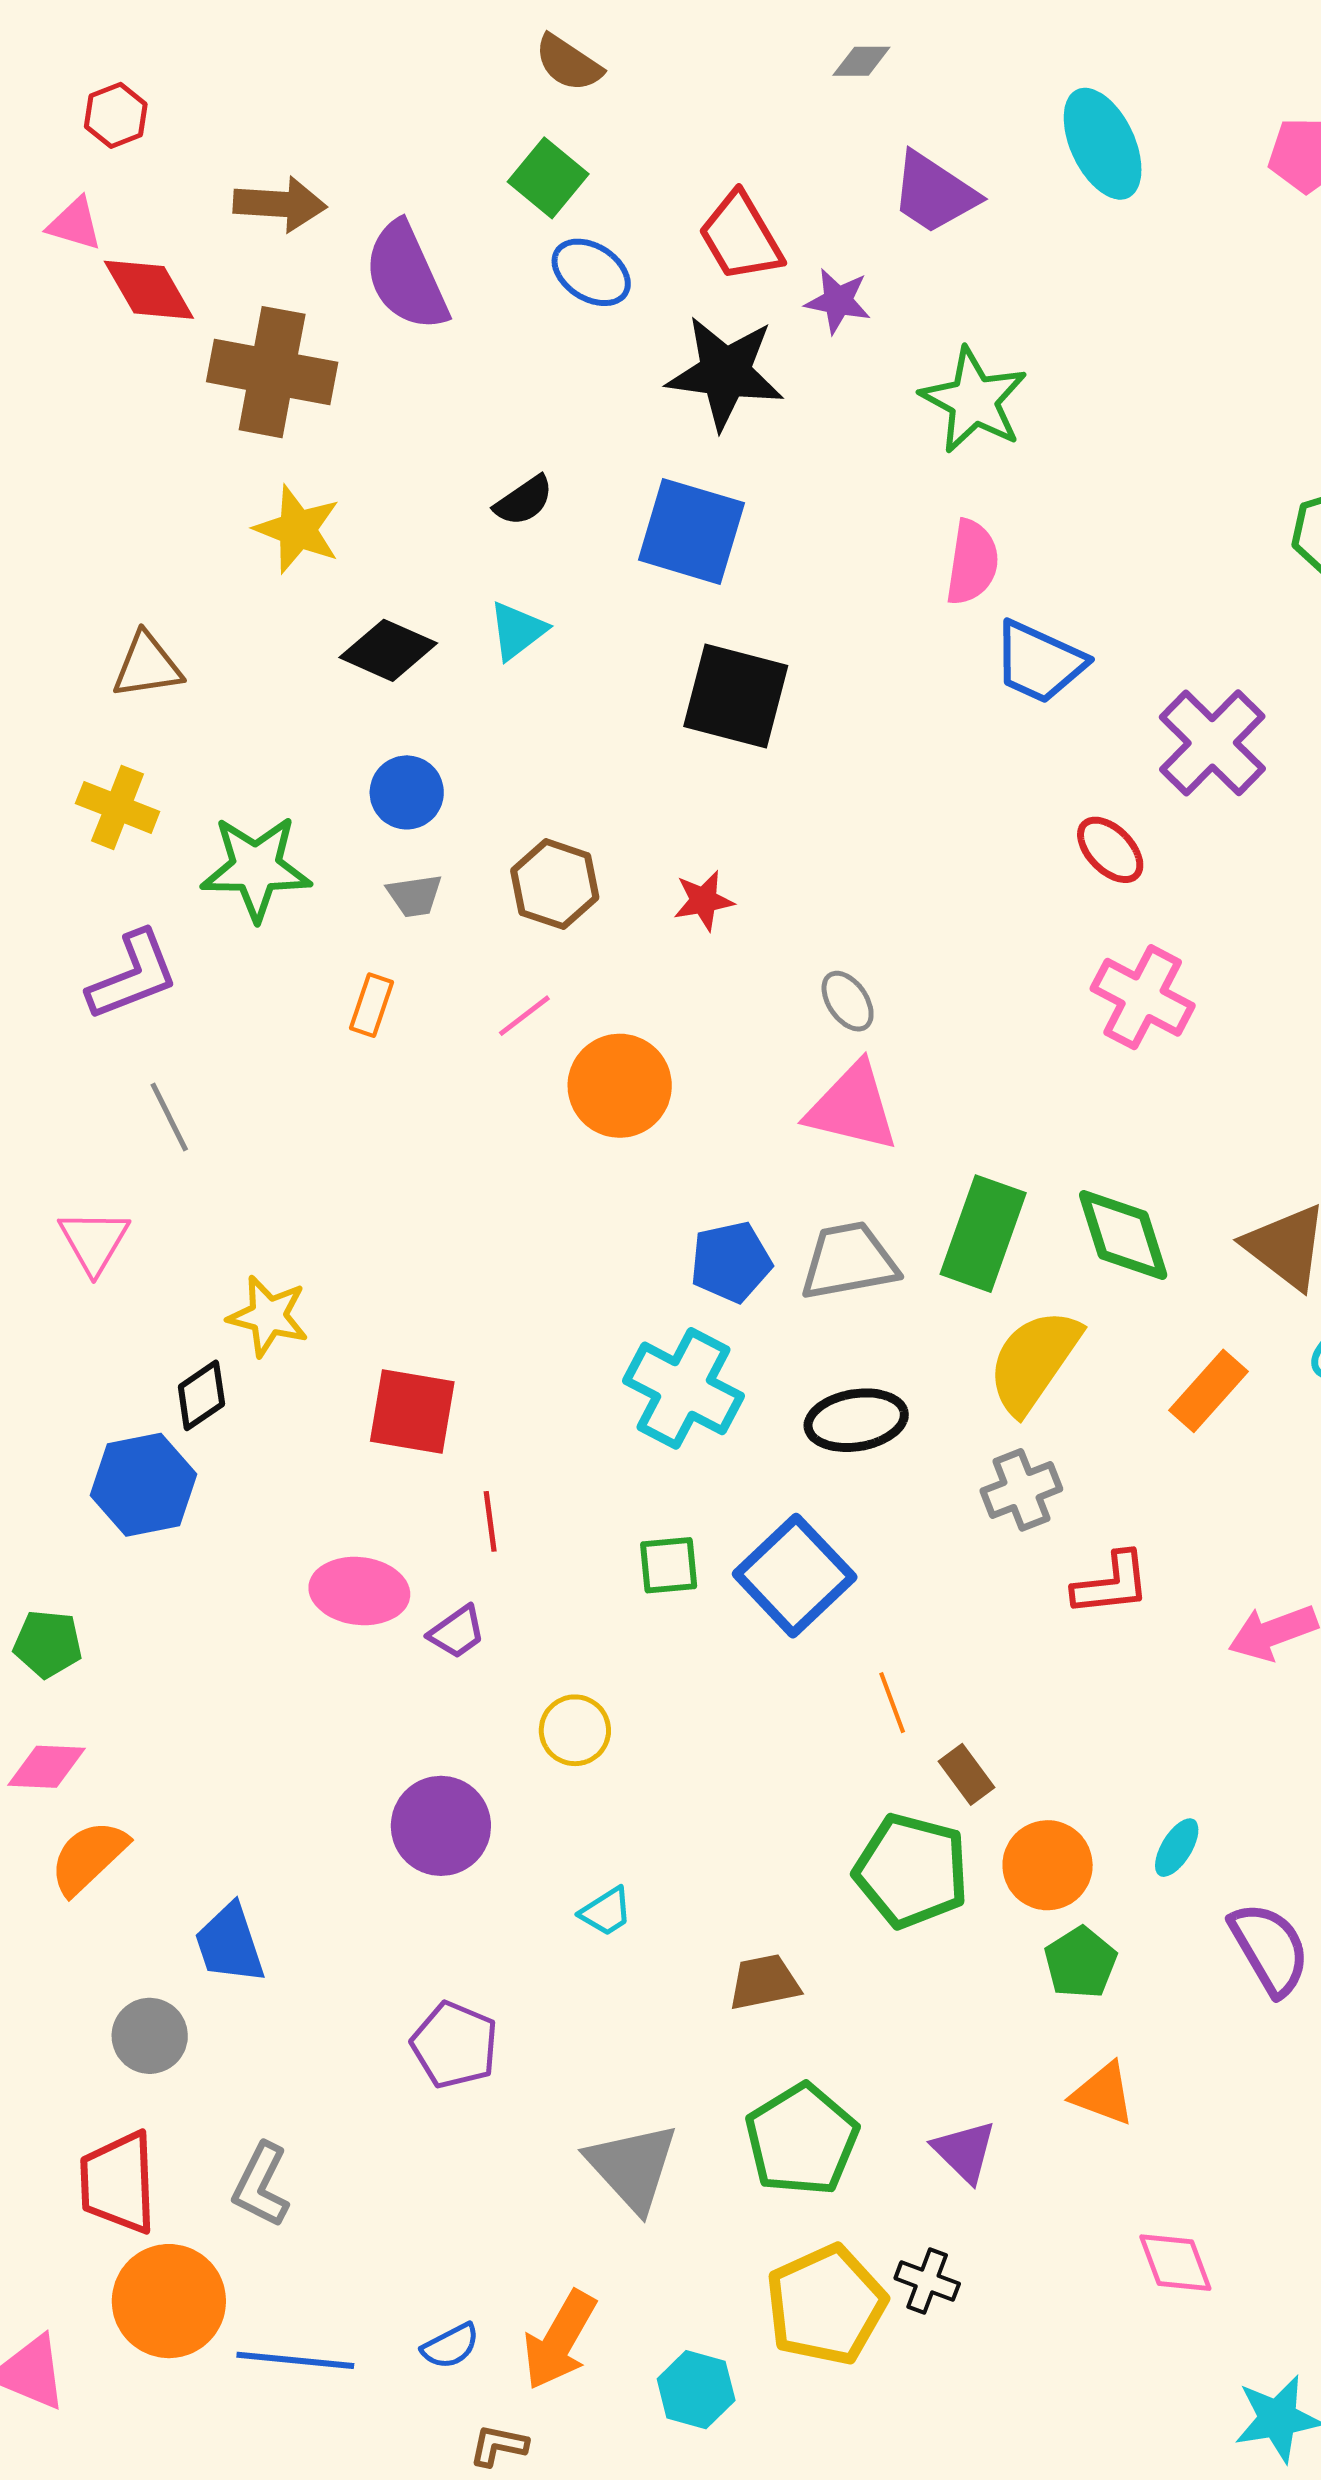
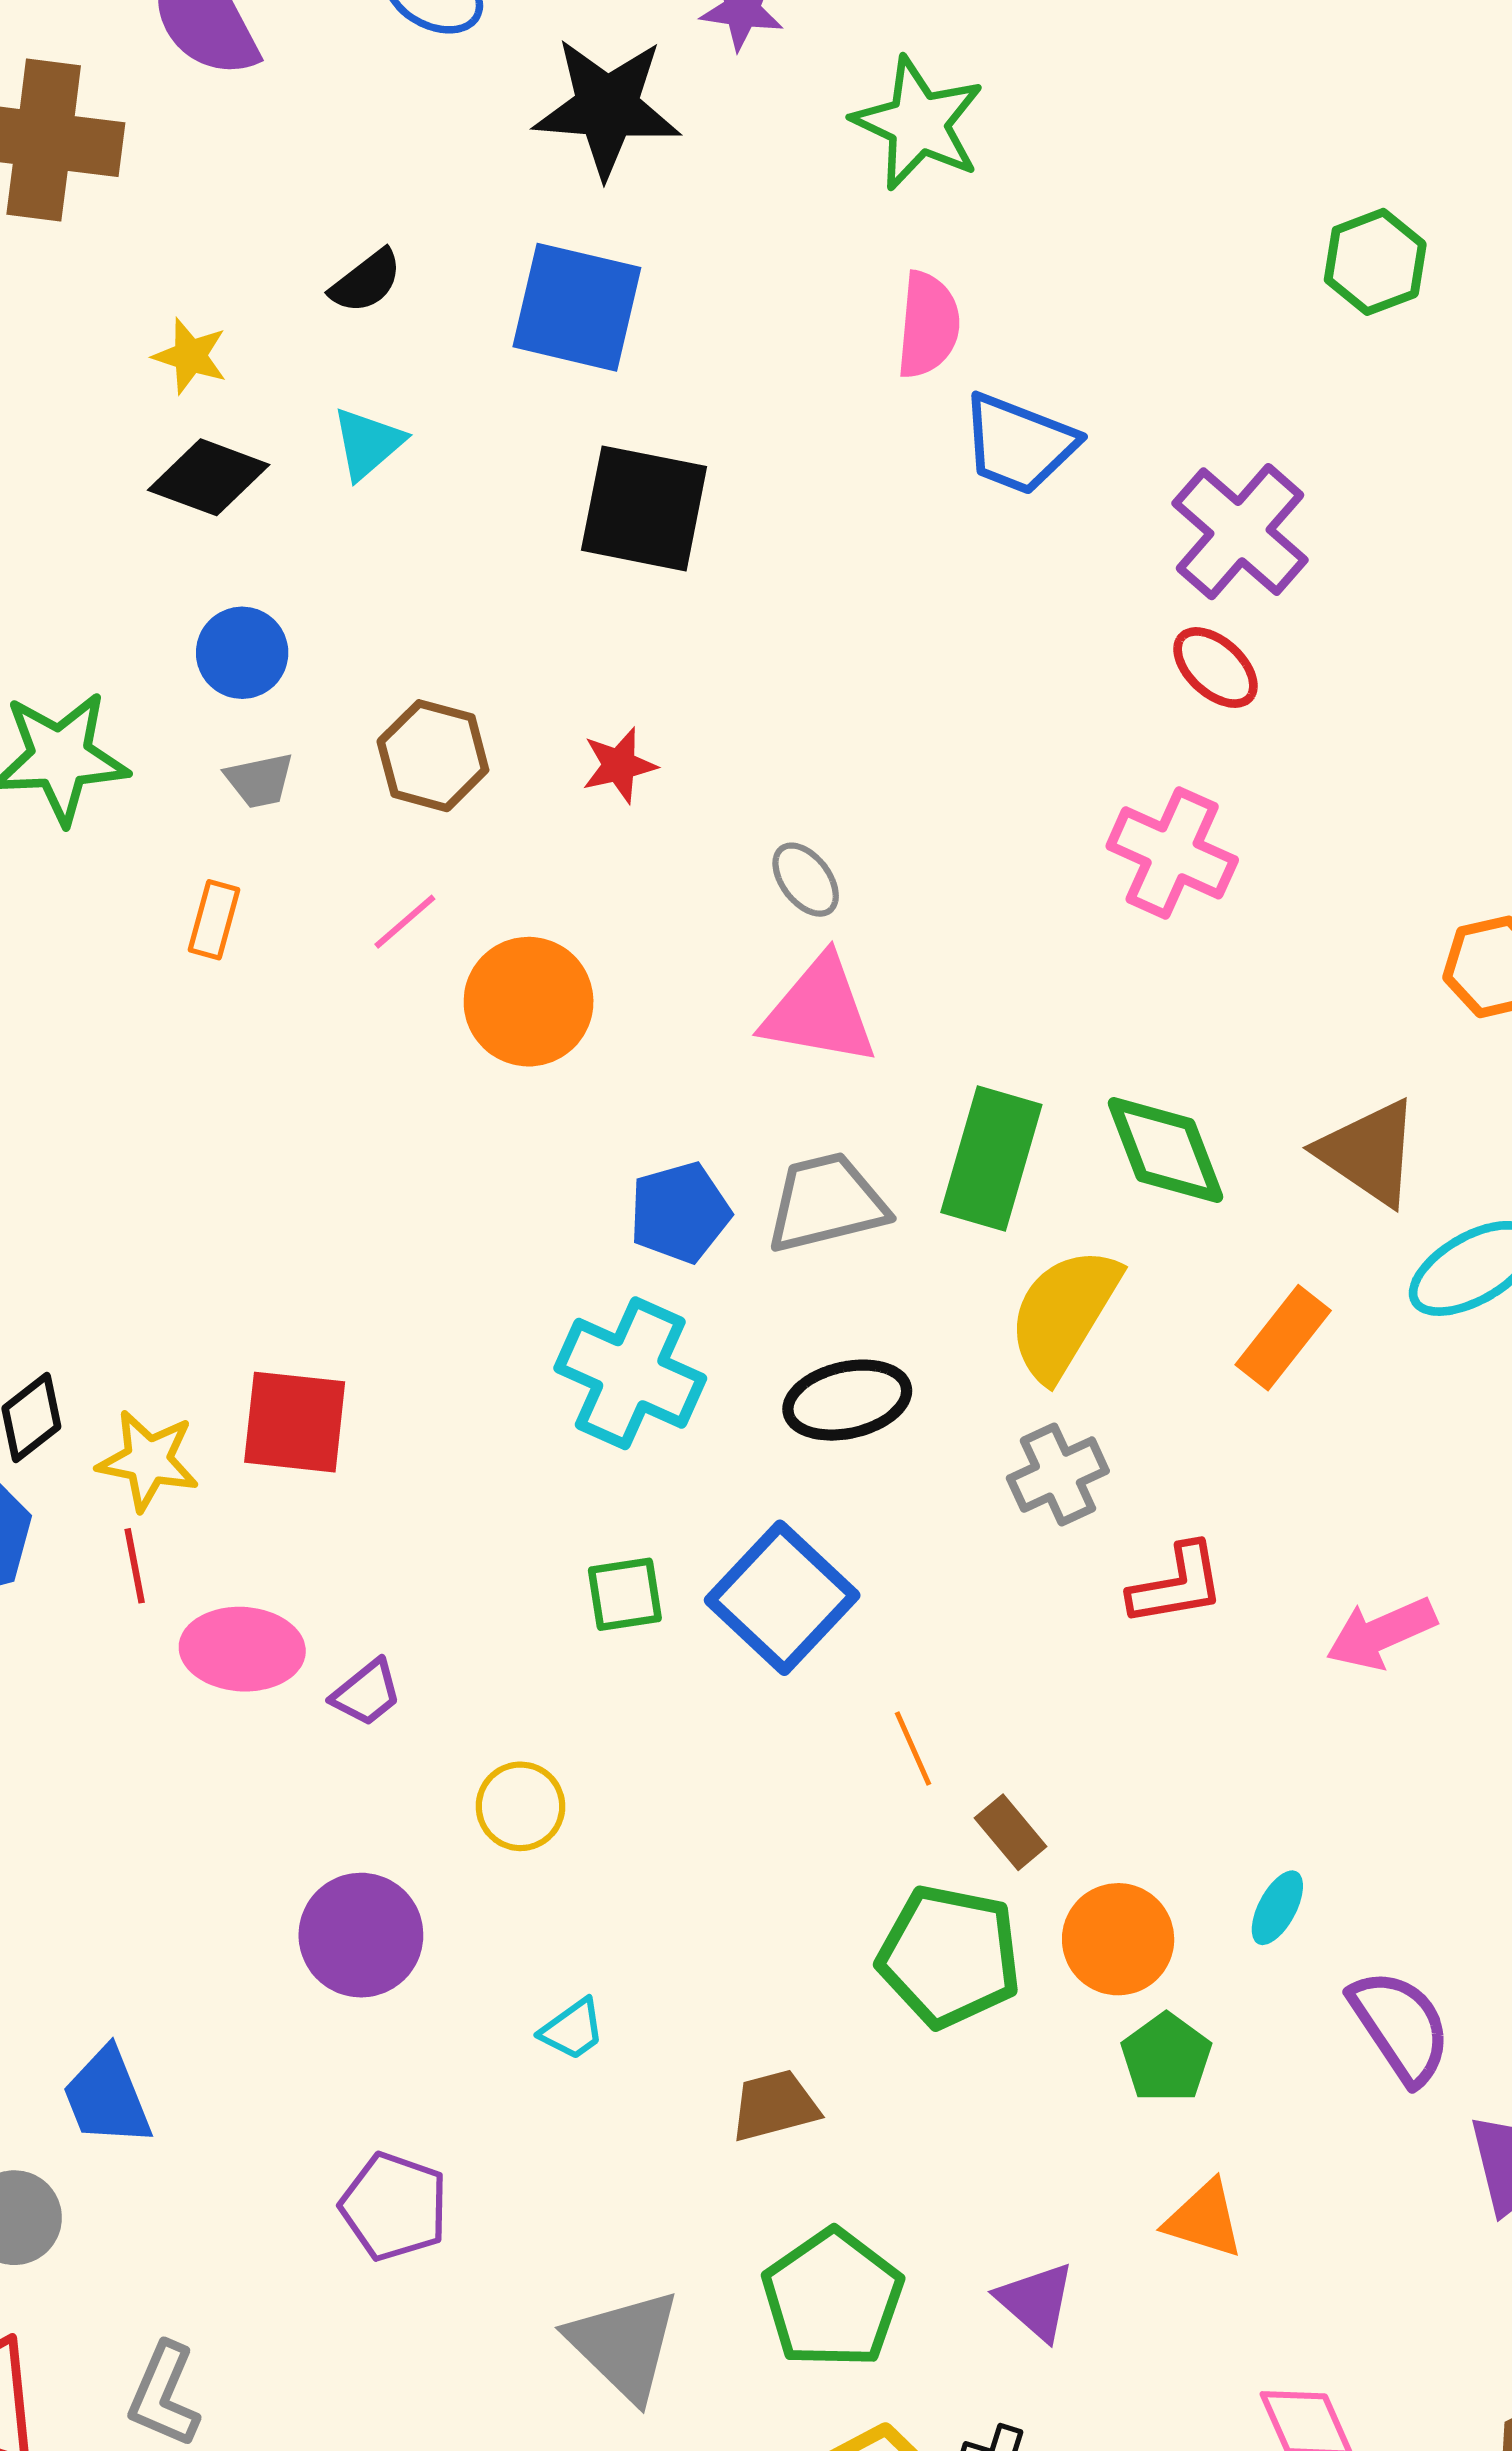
yellow star: (297, 529) -> (190, 356), moved, size x0.7
red ellipse: (1110, 850) -> (1215, 668), moved
yellow star: (268, 1316) -> (148, 1460), moved
red line: (490, 1521) -> (135, 1566), moved

